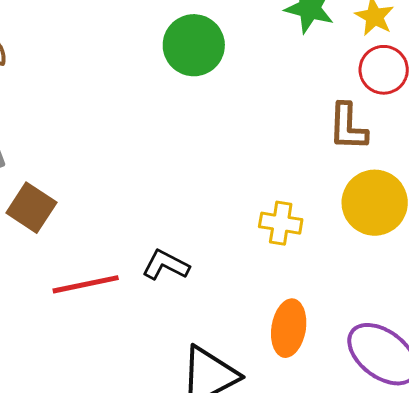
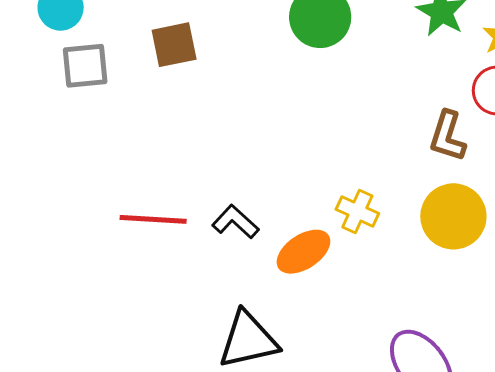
brown square: (31, 208) -> (174, 45), moved, turned 30
orange ellipse: (289, 328) -> (303, 252), moved, turned 32

